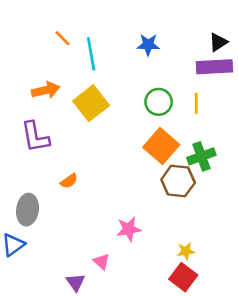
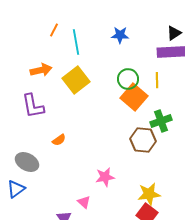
orange line: (63, 38) -> (54, 30), turned 72
orange square: (161, 146) -> (134, 97), moved
gray ellipse: (27, 210) -> (27, 162), turned -70
yellow star: (186, 251) -> (149, 194), size x1.6

